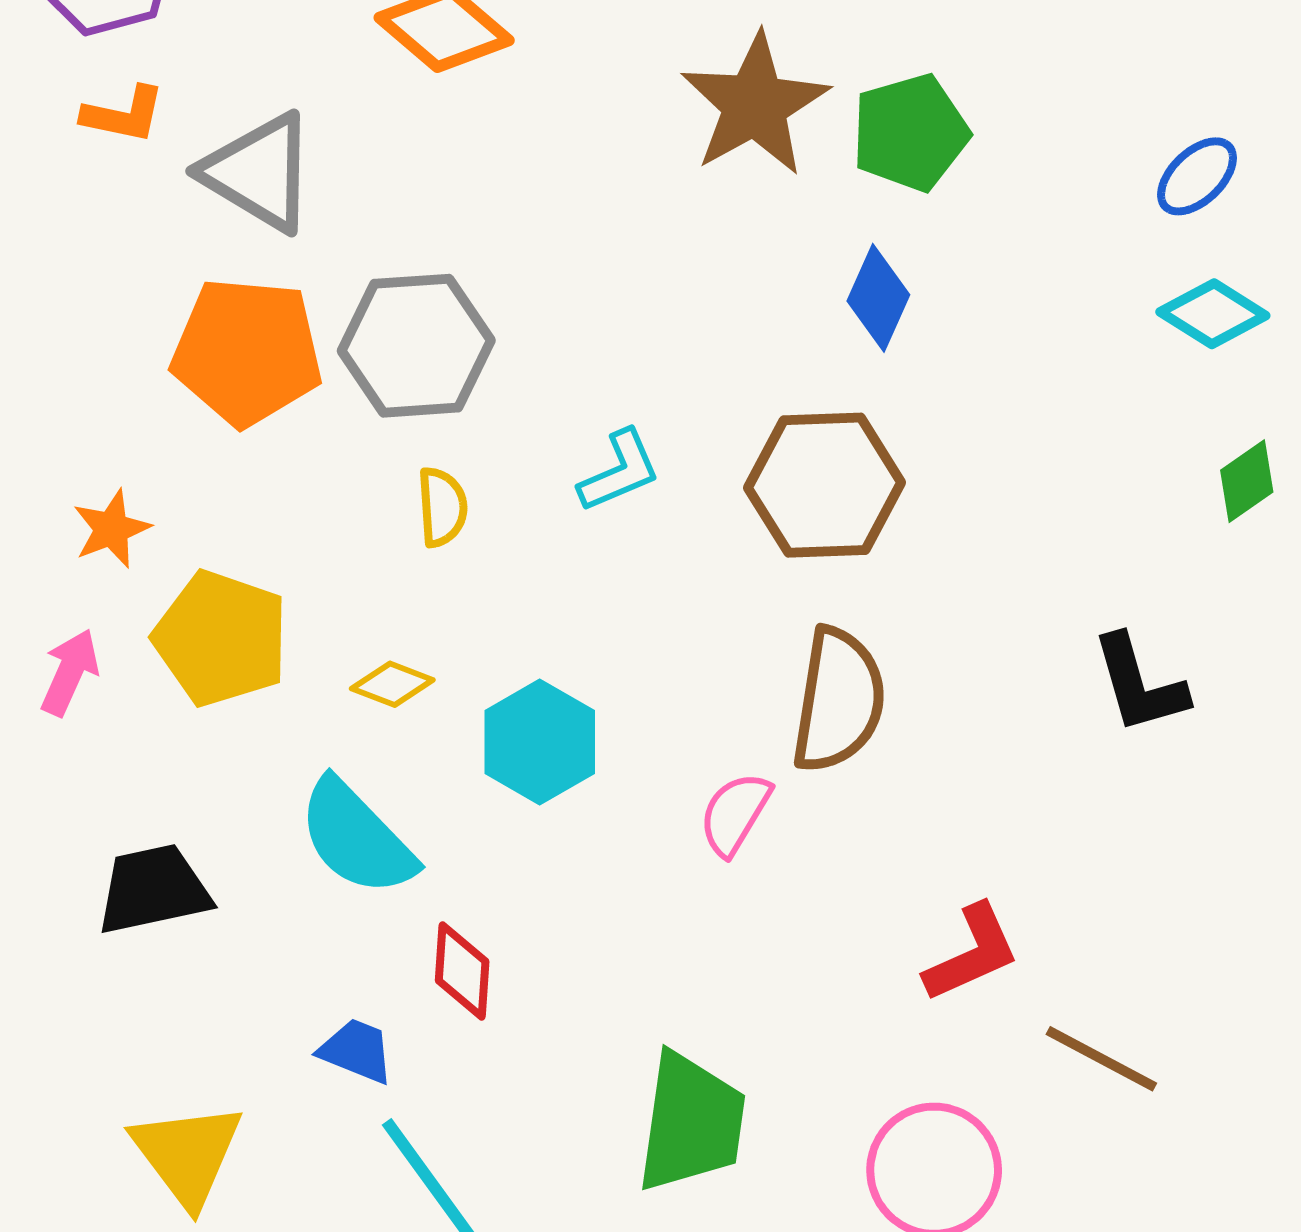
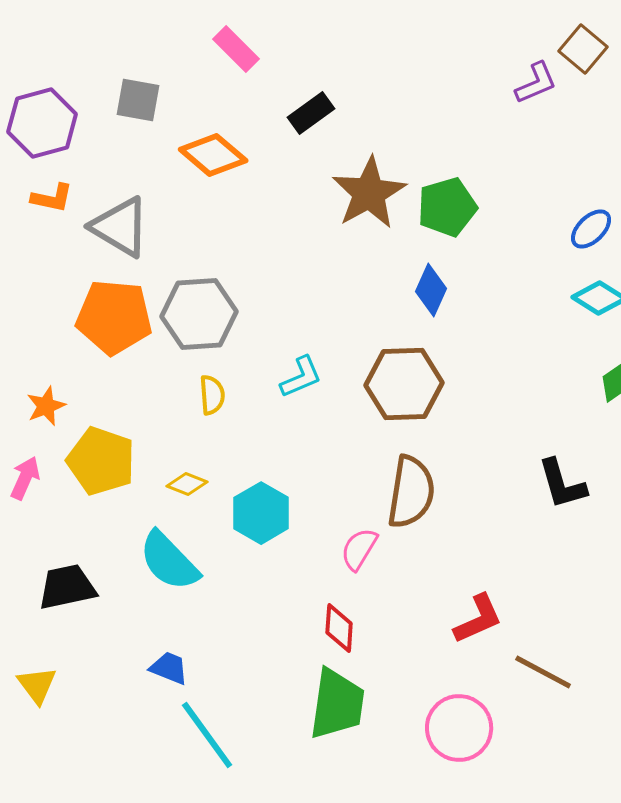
red diamond: (462, 971) -> (339, 628), moved
yellow triangle: (187, 1154) -> (37, 685), moved, size x0.7

